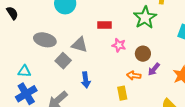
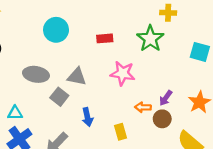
red rectangle: (105, 25) -> (105, 38), moved
pink star: (119, 45) -> (123, 73), size x1.5
brown circle: (143, 54) -> (162, 119), moved
yellow rectangle: (122, 93) -> (121, 132), moved

